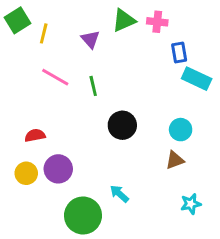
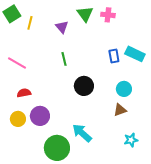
green triangle: (124, 20) -> (85, 14), turned -42
blue rectangle: (179, 52) -> (114, 56), moved
pink line: (55, 77) -> (17, 63), moved
cyan arrow: (119, 194) -> (82, 133), size x1.5

